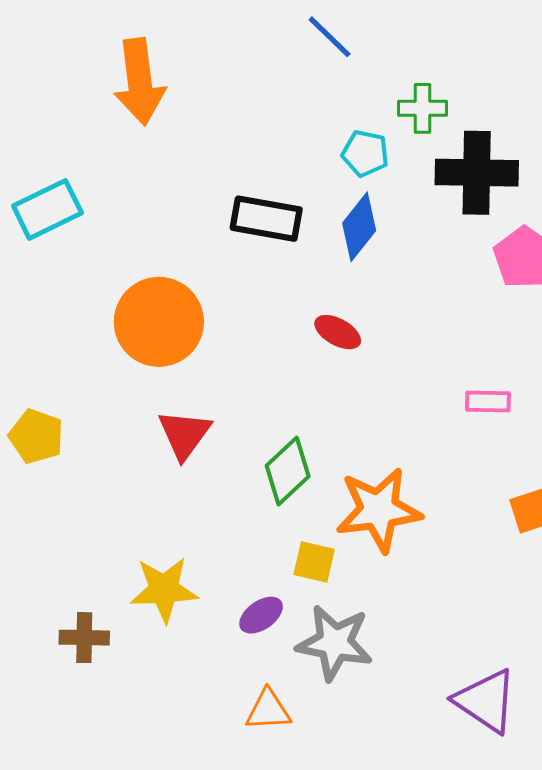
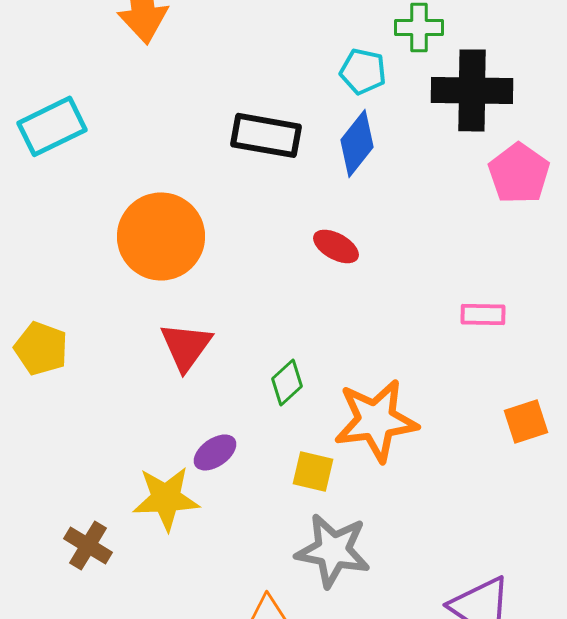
green diamond: (288, 471) -> (287, 382), size x0.7
purple ellipse: (261, 615) -> (215, 452), moved
brown cross: (84, 638) -> (88, 545), turned 30

